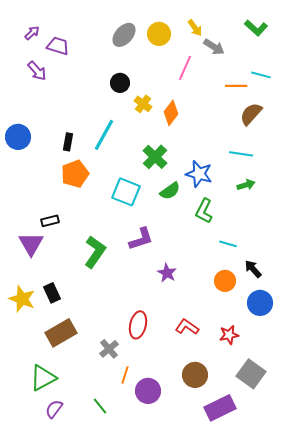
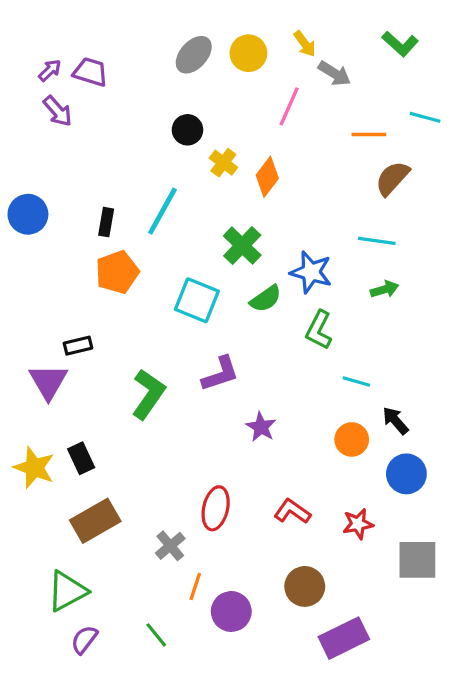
purple arrow: (32, 33) -> (50, 70), moved
cyan line: (261, 75) -> (425, 117), moved
gray square: (251, 374) -> (417, 560), moved, turned -36

